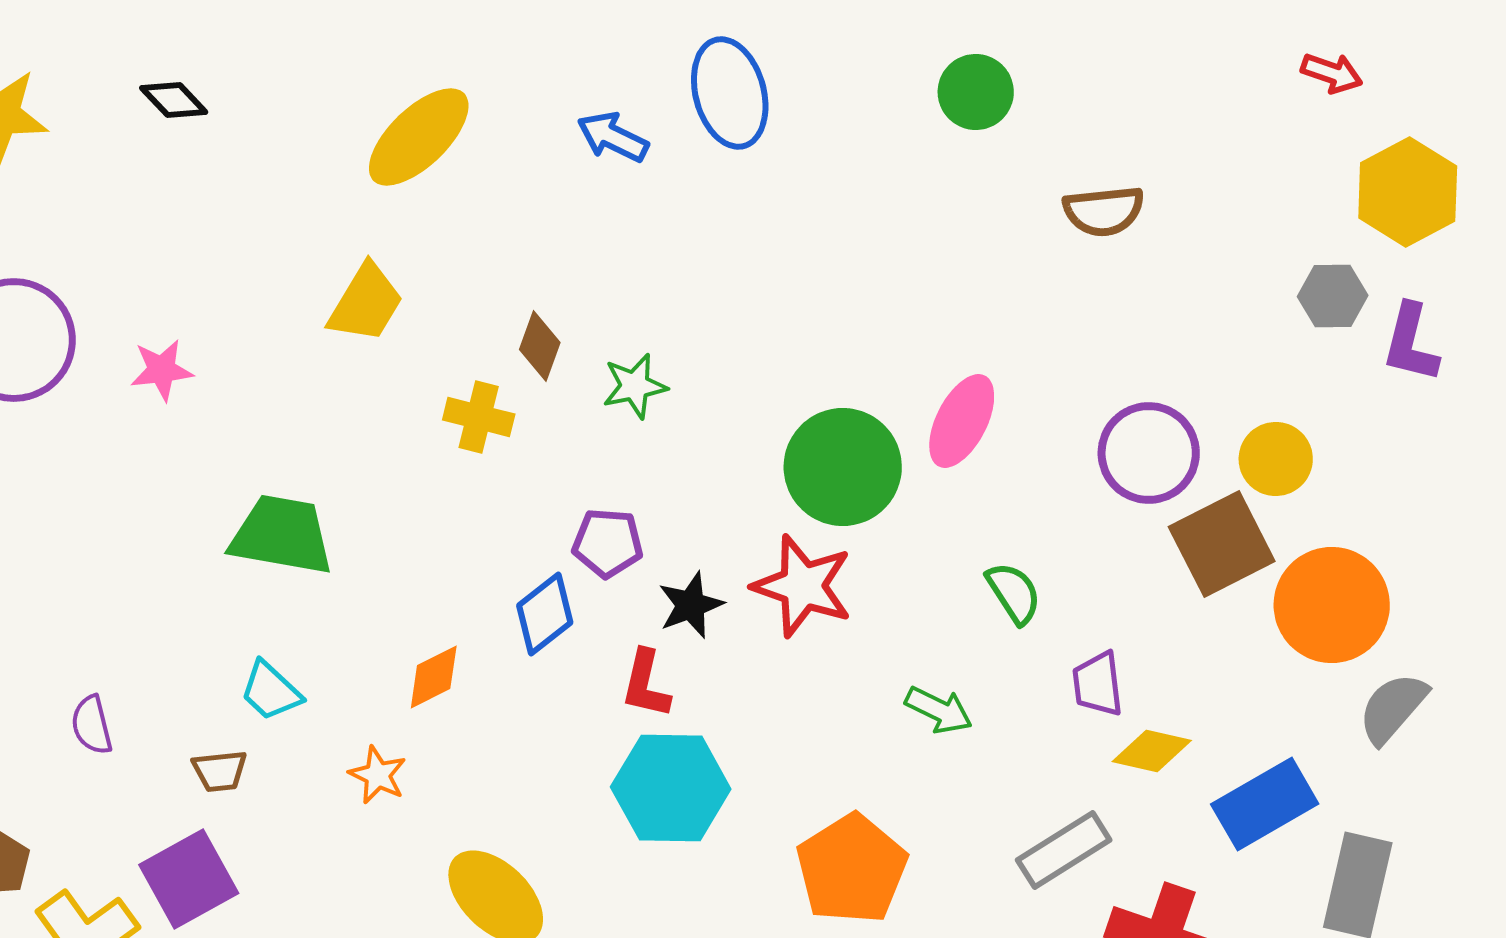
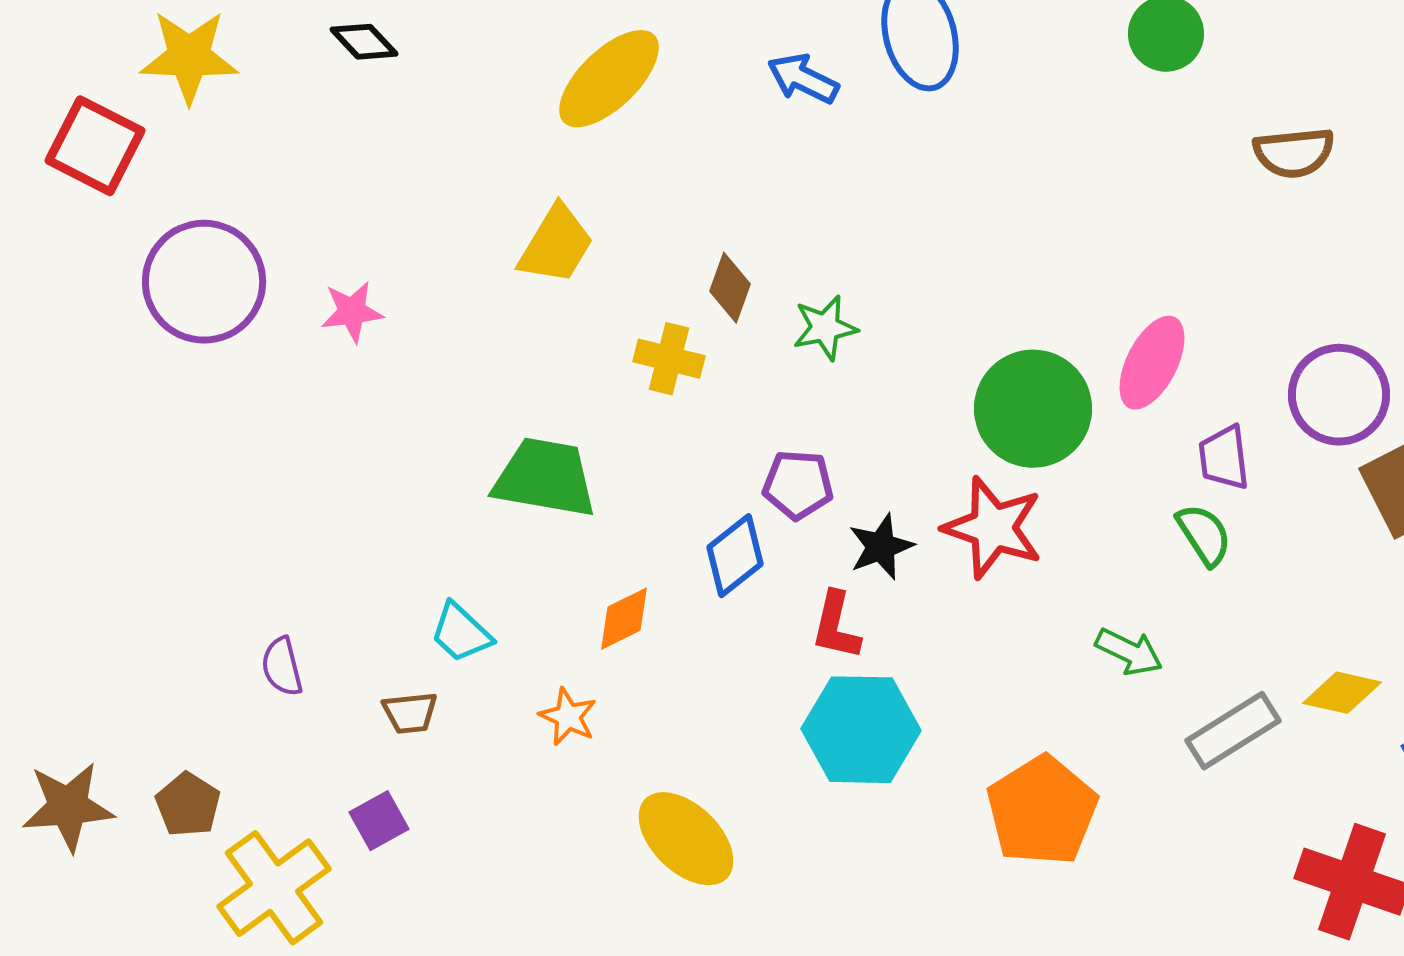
green trapezoid: (282, 535) -> (545, 478), moved
purple trapezoid: (1098, 684) -> (1224, 458), moved
gray rectangle: (1064, 850) -> (1233, 731), moved
purple square: (189, 879) -> (379, 821), size x0.6

